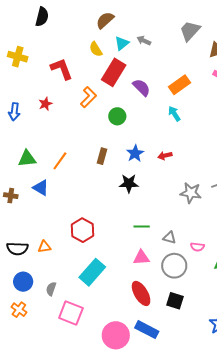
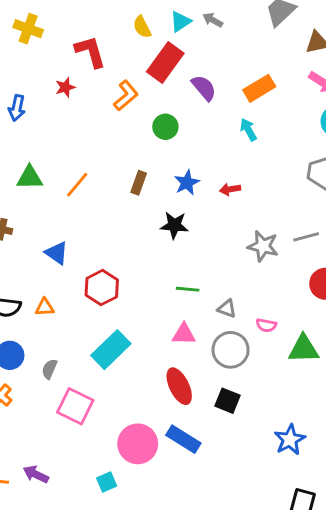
red star: (45, 104) -> (65, 87), moved
blue triangle: (41, 188) -> (57, 253), moved

